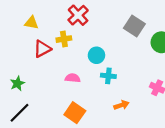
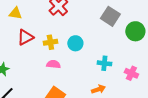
yellow cross: (64, 39) -> (50, 42), moved
cyan cross: (108, 76) -> (104, 63), moved

